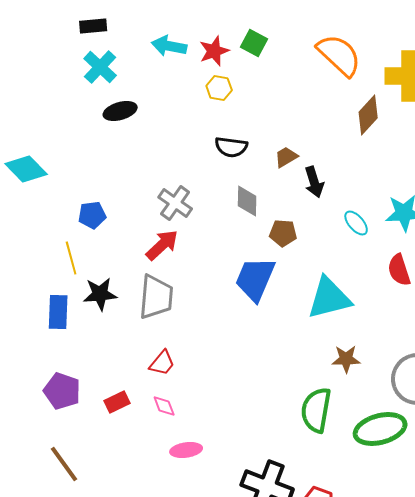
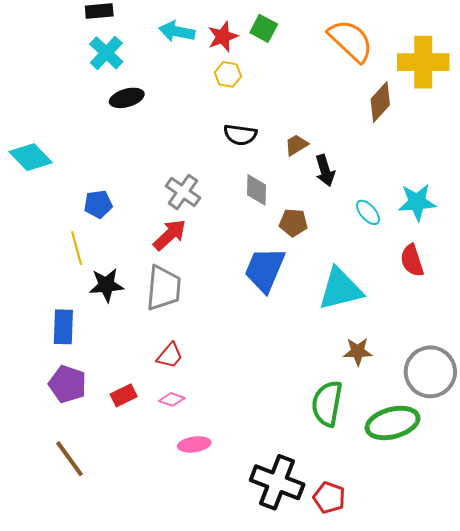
blue rectangle: (58, 312) -> (63, 327), moved
pink diamond: (164, 406) -> (172, 399), turned -50

